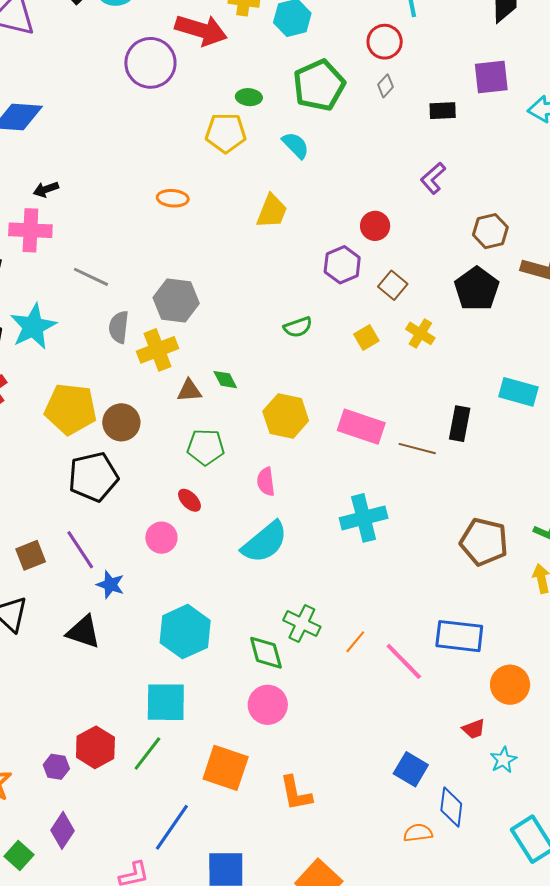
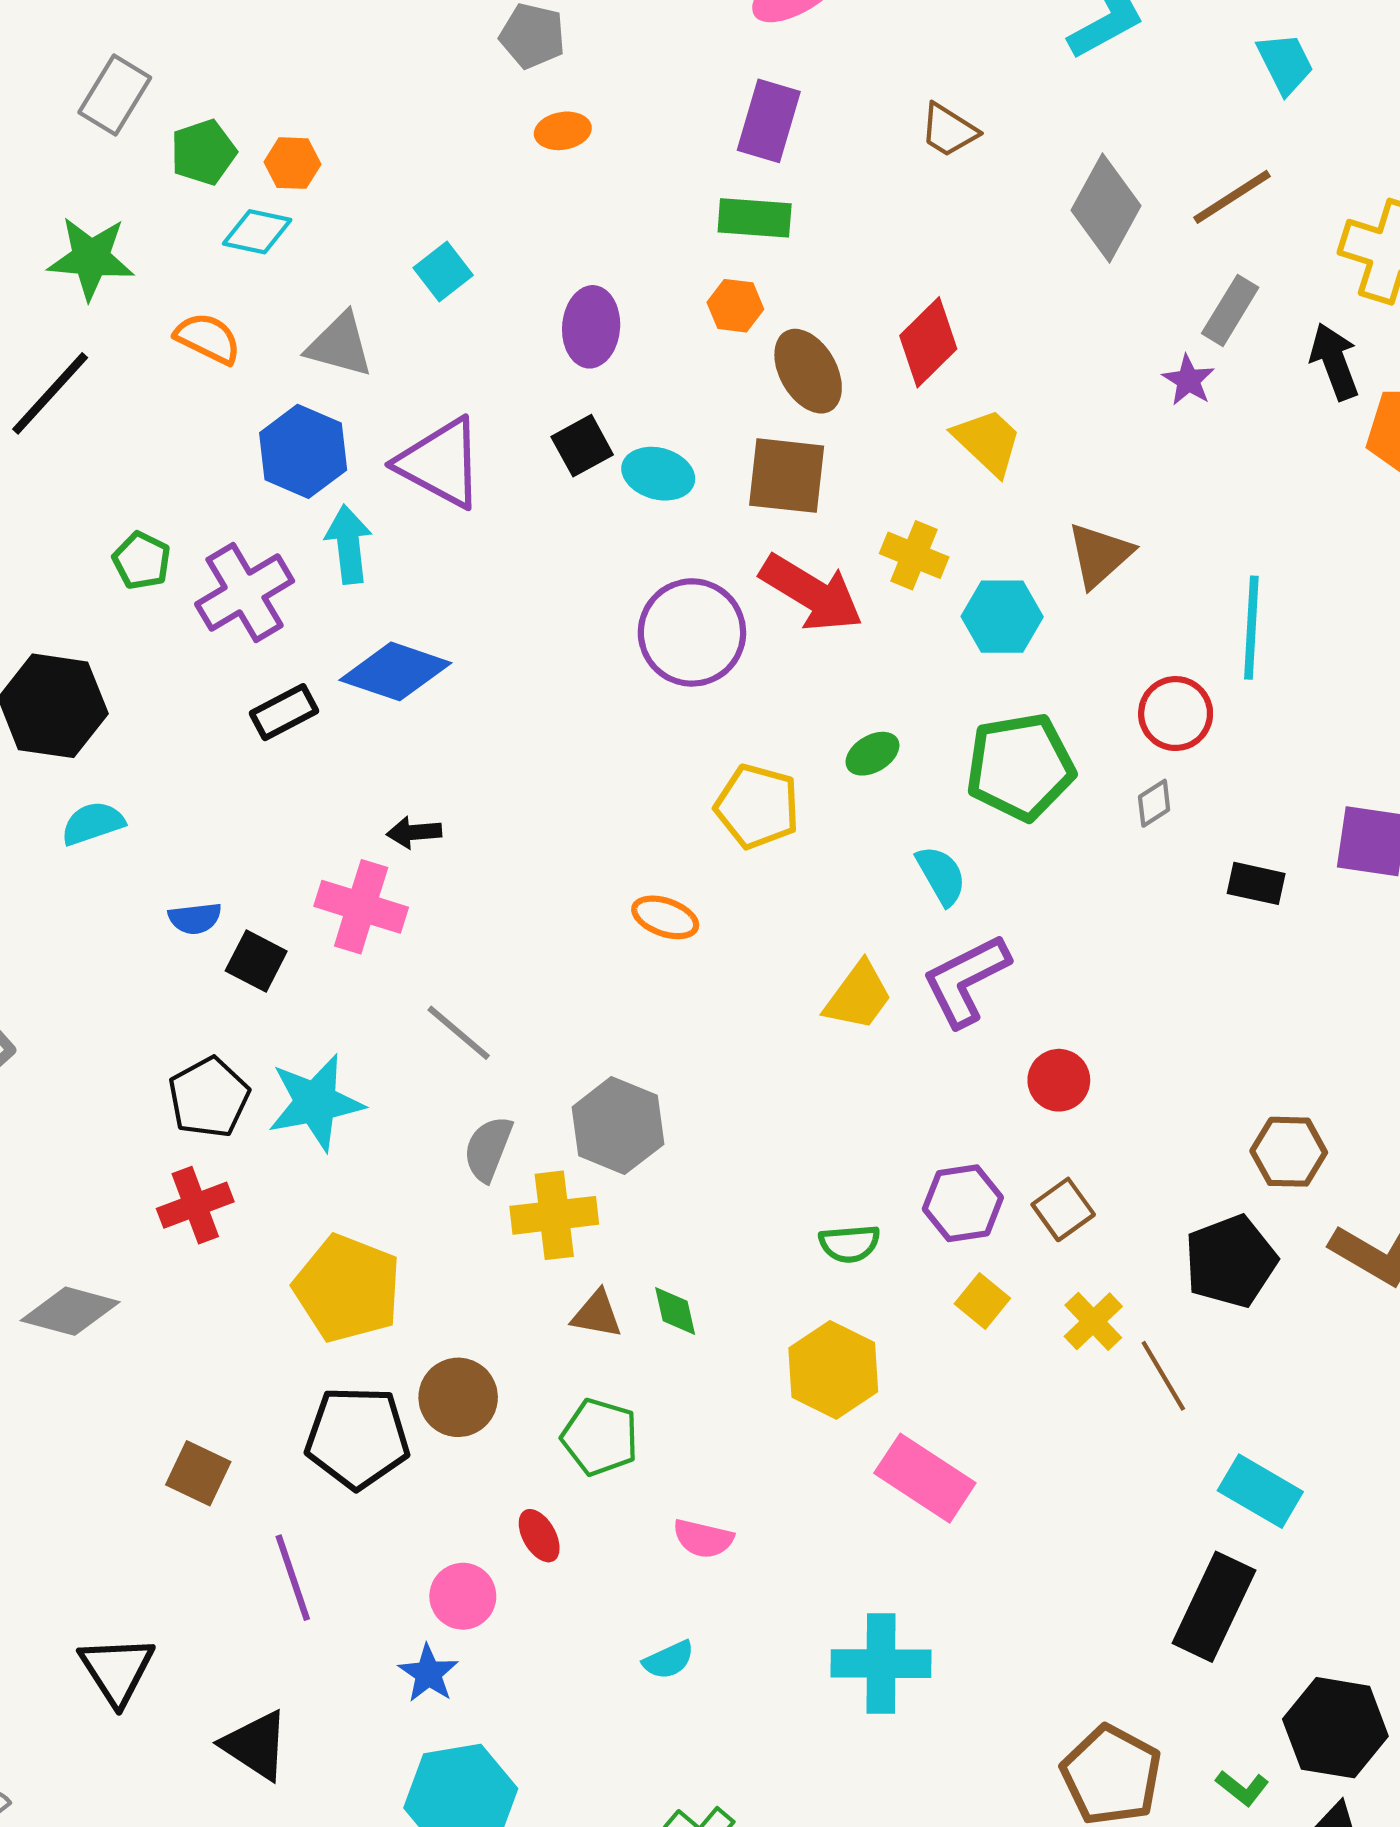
green ellipse: (249, 97) -> (872, 754), turned -50
yellow pentagon: (226, 133) -> (757, 806), moved
purple L-shape: (433, 178) -> (966, 980), moved, size x1.5
purple hexagon: (342, 265) -> (963, 1203), moved
yellow square: (366, 338) -> (982, 1301), turned -35
yellow hexagon: (286, 416) -> (833, 1370), moved
brown circle: (121, 422) -> (458, 1397), moved
black rectangle: (460, 424) -> (1214, 1607), moved, size x1.4
brown line: (417, 449) -> (1163, 1376), moved, turned 30
pink semicircle: (266, 482) -> (703, 1539), turned -84
cyan semicircle: (265, 542) -> (669, 1660), size x0.5
brown square: (31, 555) -> (198, 1473), moved, turned 32
blue star: (110, 585) -> (428, 1673), moved

